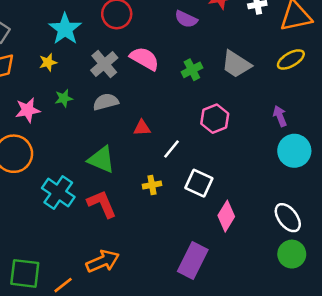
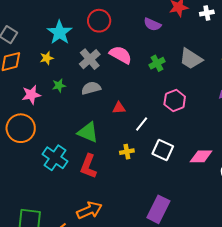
red L-shape: (102, 204) -> (88, 166), turned -135
pink diamond: (226, 216) -> (201, 156), moved, turned 60

